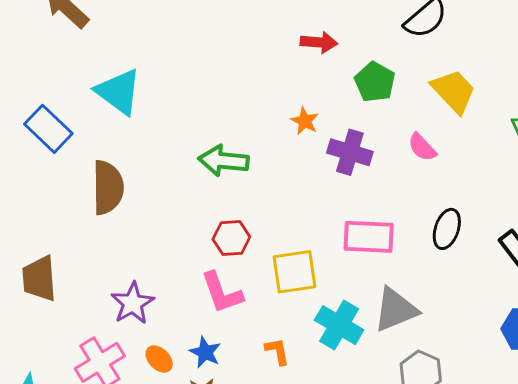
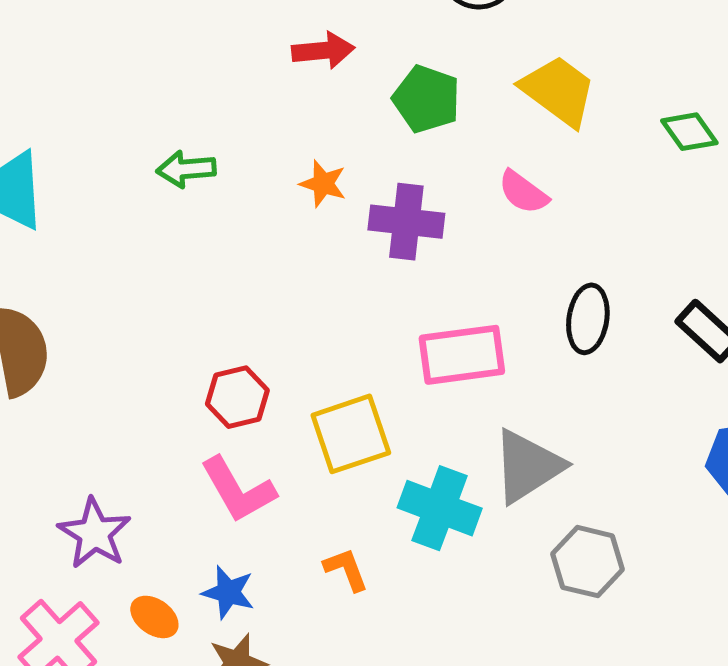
green arrow: (224, 161) -> (186, 169), moved, size x0.7

